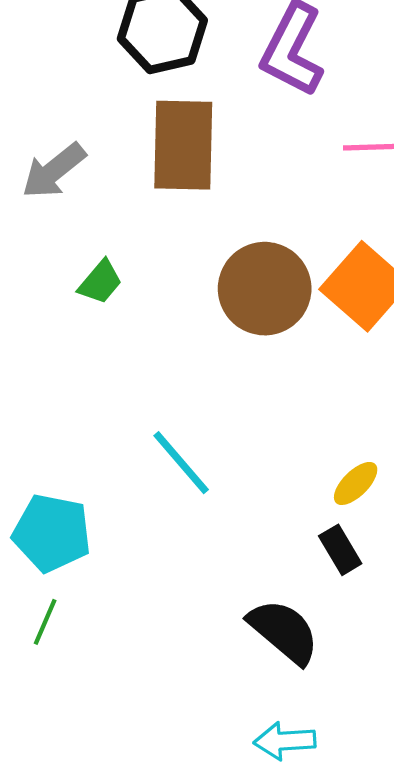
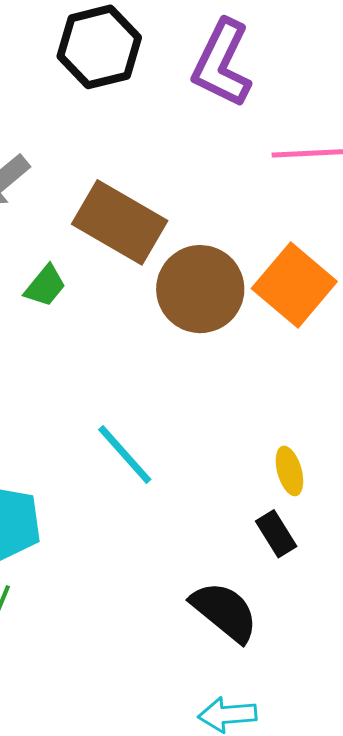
brown rectangle: (183, 145) -> (120, 222), moved, turned -60
yellow ellipse: (356, 483) -> (289, 471), turned -60

